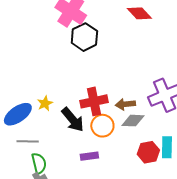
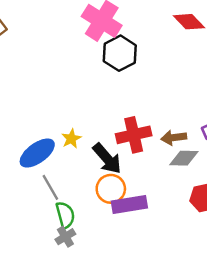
orange circle: (102, 126) -> (111, 189), moved
gray line: (28, 141) -> (50, 187), turned 60
purple rectangle: (89, 156) -> (129, 204), size x1.5

